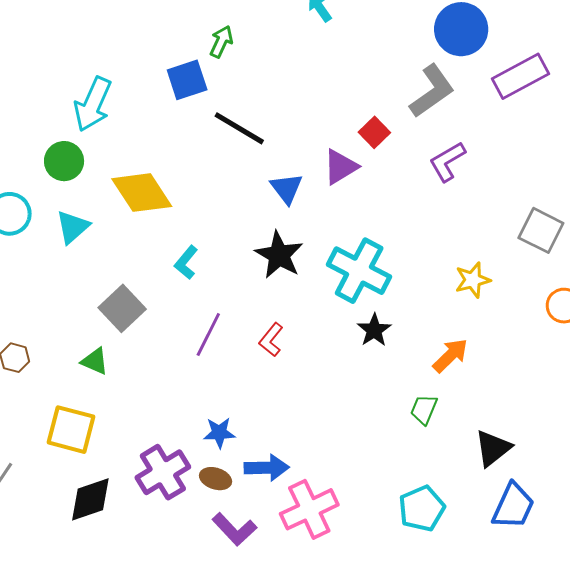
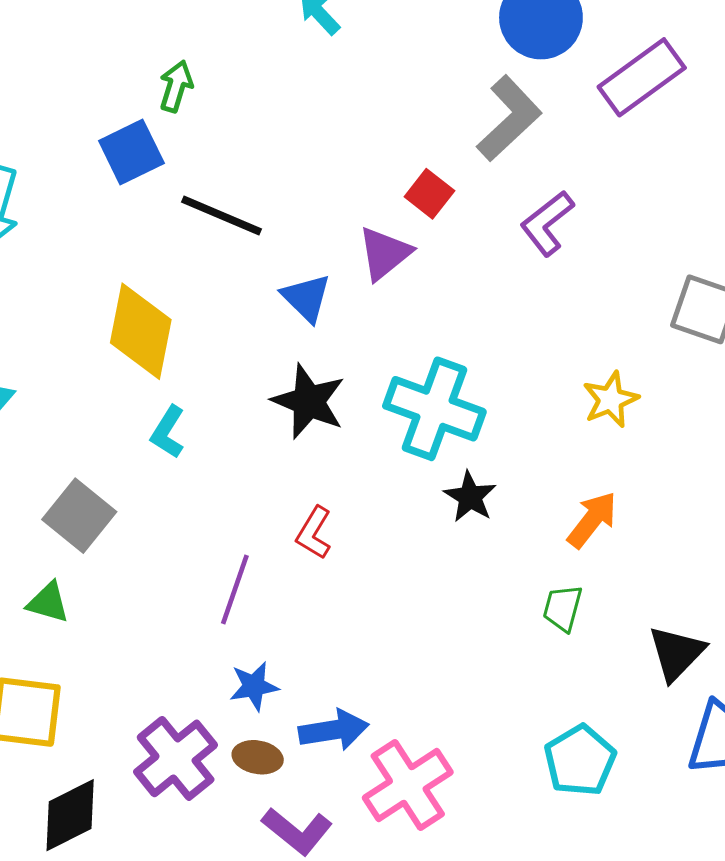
yellow diamond: (142, 193) -> (141, 331), moved, turned 52
purple line: (208, 334) -> (235, 590), moved

